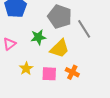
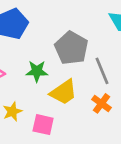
orange cross: (72, 72) -> (101, 103), moved

